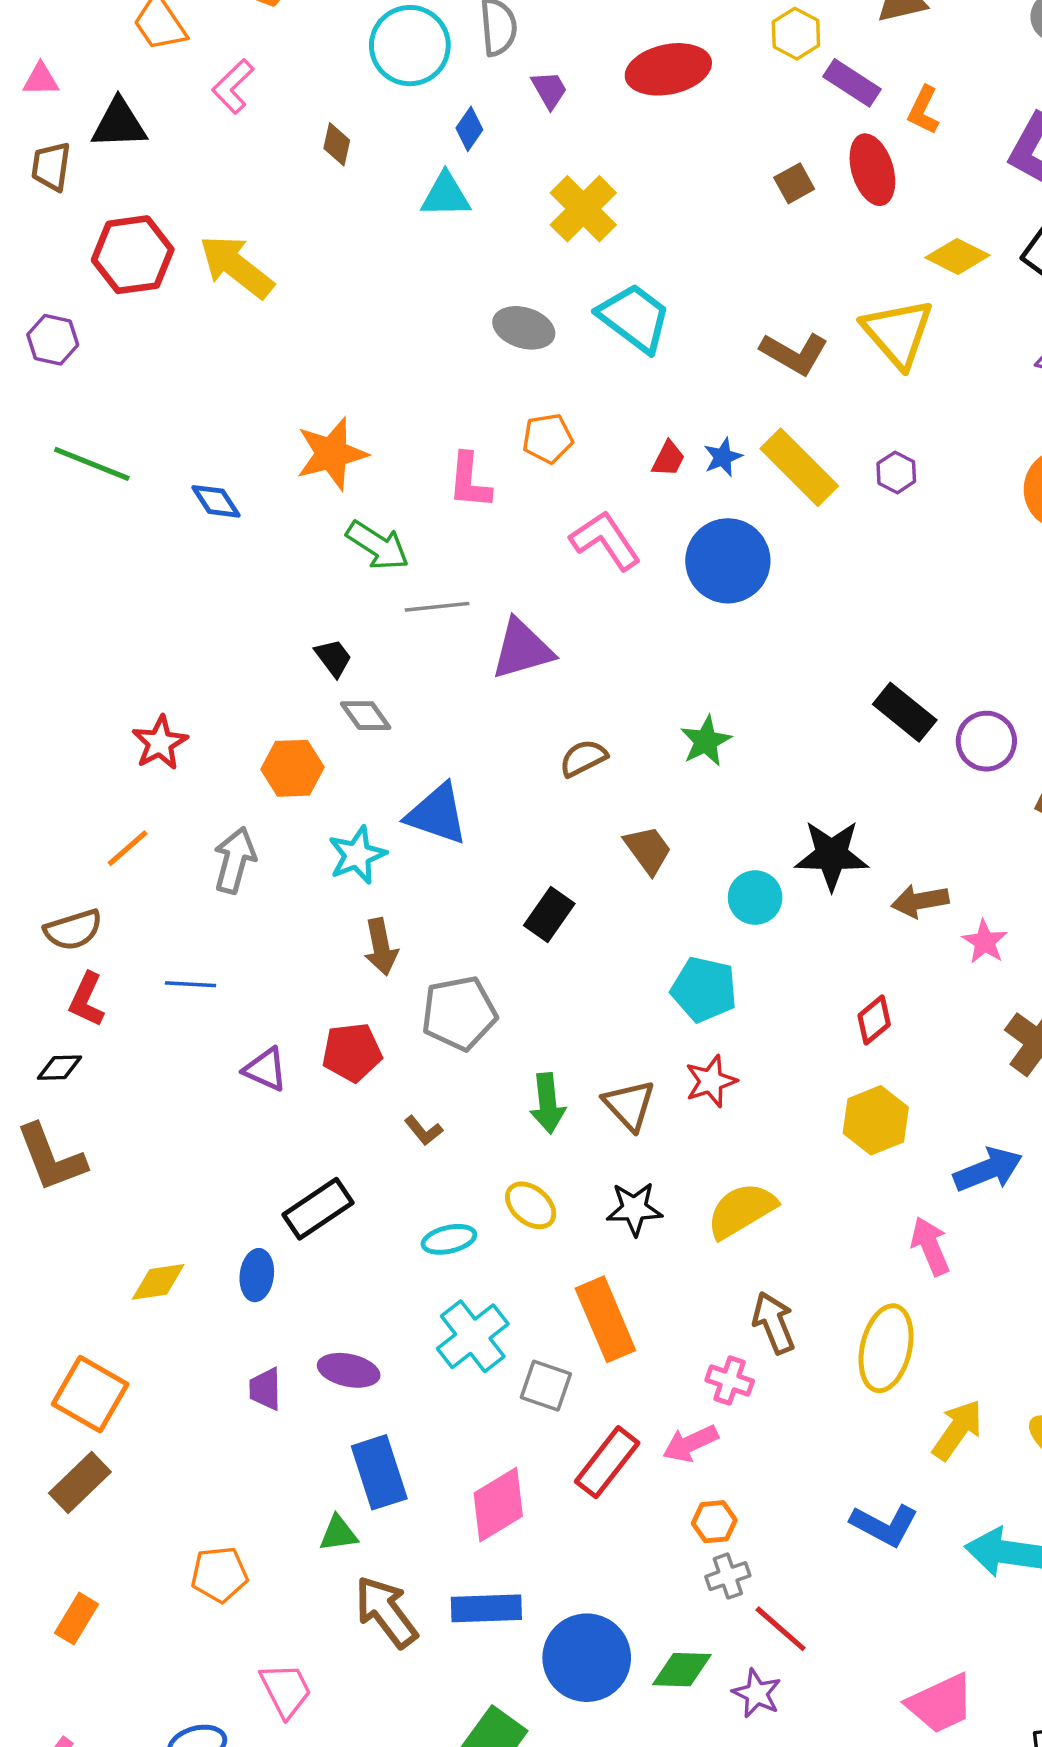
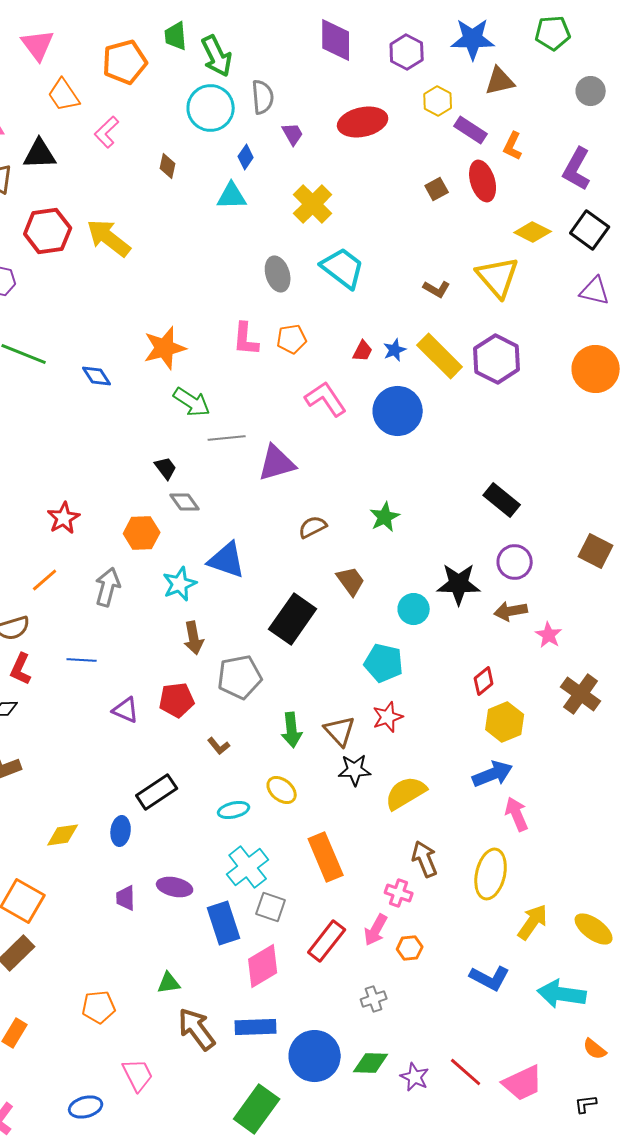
gray ellipse: (524, 328) -> (278, 274), turned 56
brown L-shape: (794, 353) -> (437, 289), size x0.7
purple hexagon: (896, 472) -> (497, 359), size x2.0
pink L-shape: (469, 481) -> (246, 339), moved
purple circle: (986, 741) -> (515, 562), moved
black rectangle: (549, 915) -> (293, 619), size x1.6
yellow hexagon: (876, 1120) -> (505, 722), moved
blue arrow: (988, 1170) -> (493, 774), moved
black star: (634, 1209) -> (355, 770), moved
gray square: (546, 1386) -> (271, 907), moved
pink arrow: (690, 1443) -> (376, 930), turned -36
blue rectangle: (379, 1472) -> (224, 923), moved
orange hexagon: (714, 1522) -> (410, 948), moved
gray cross: (728, 1576) -> (374, 999), moved
red line: (781, 1629) -> (466, 1072), moved

